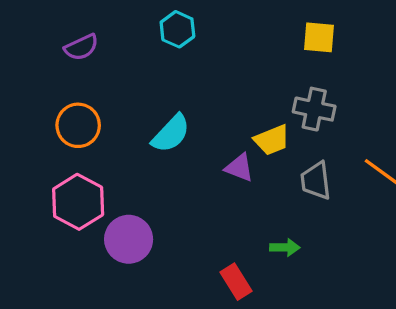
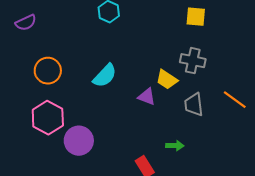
purple semicircle: (81, 47) -> (26, 23), moved
yellow trapezoid: (272, 140) -> (167, 80), turned 55

